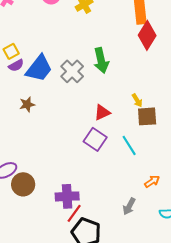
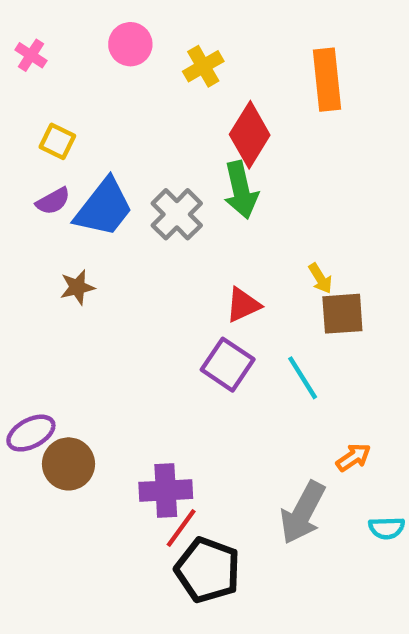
red diamond: (147, 35) -> (250, 135), moved
yellow square: (11, 51) -> (57, 141), moved, turned -35
gray arrow: (129, 206) -> (303, 513), size x1.6

